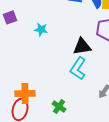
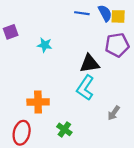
orange cross: (25, 93) -> (38, 102), moved

